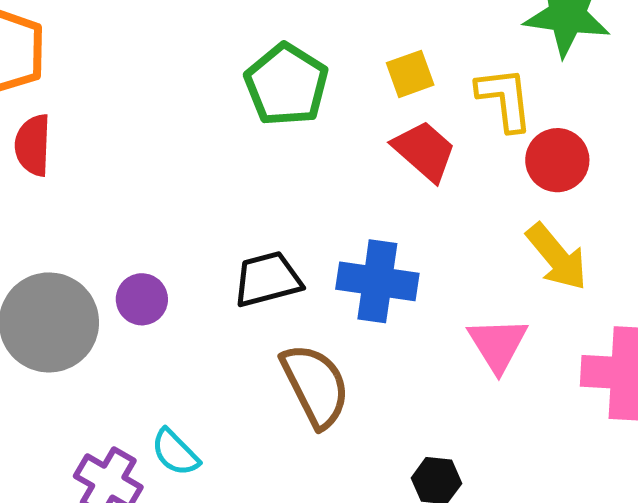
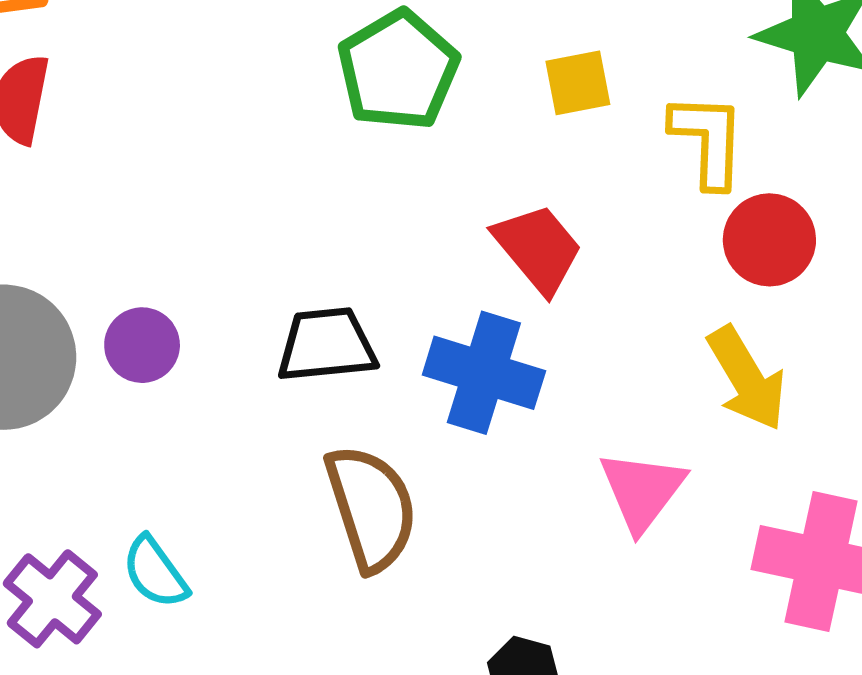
red trapezoid: (424, 151) -> (538, 248), moved

